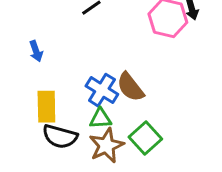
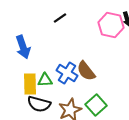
blue arrow: (36, 51) -> (23, 47), size x1.6
green triangle: (100, 119) -> (45, 80), moved

